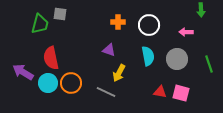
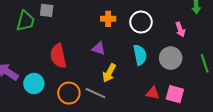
pink arrow: (186, 32) -> (180, 29), turned -112
red semicircle: (51, 58) -> (58, 56), moved
orange circle: (71, 83) -> (69, 93), moved

